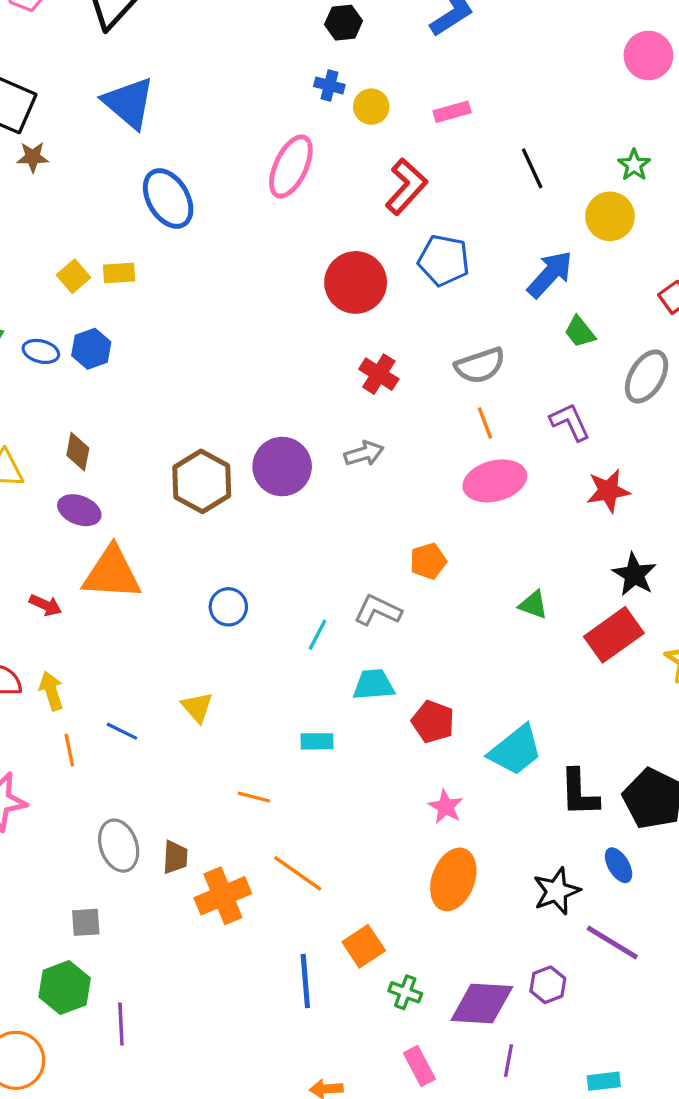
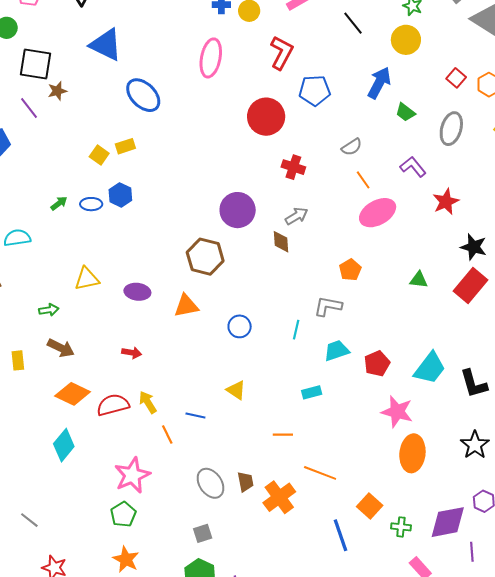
gray semicircle: (480, 366) -> (352, 147), size x0.7
brown diamond: (78, 452) -> (281, 242), moved
purple circle: (282, 467) -> (238, 210), moved
orange triangle: (112, 573) -> (186, 306), moved, size x0.7
red pentagon: (433, 722) -> (377, 363), turned -30
pink star: (446, 807) -> (397, 412), size x1.5

